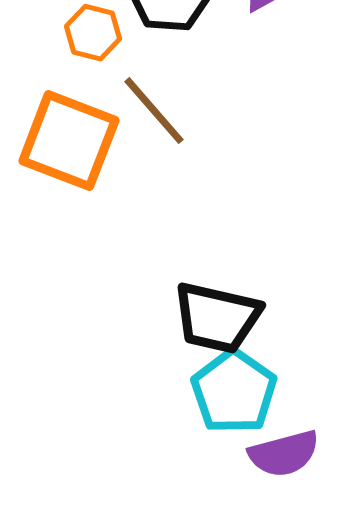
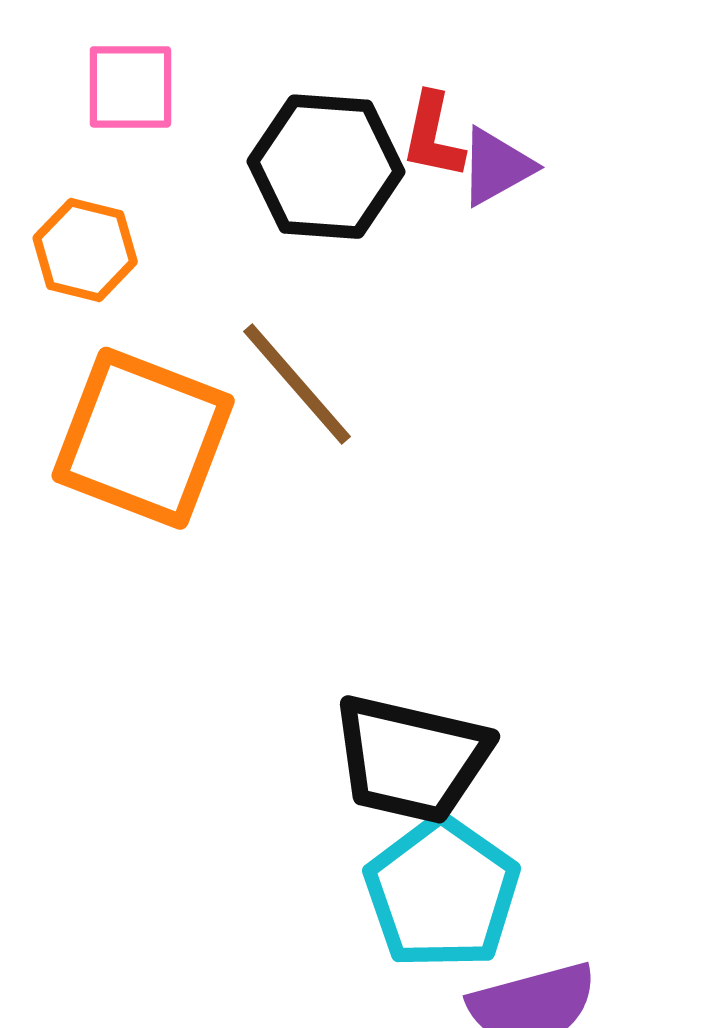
orange hexagon: (93, 33) -> (85, 250), moved

